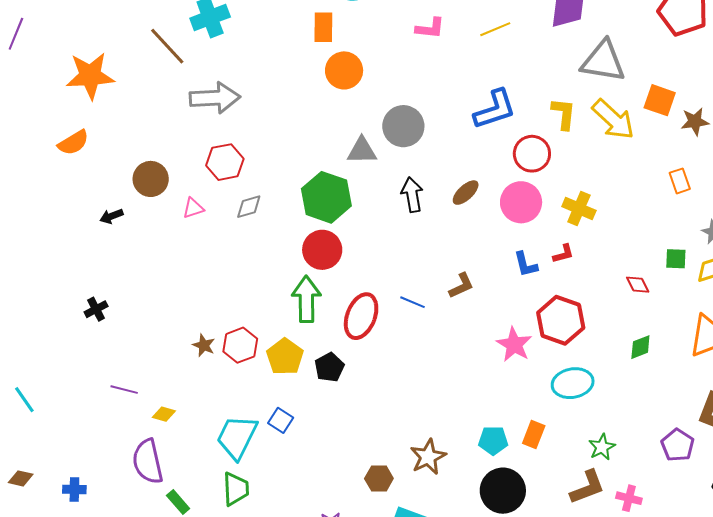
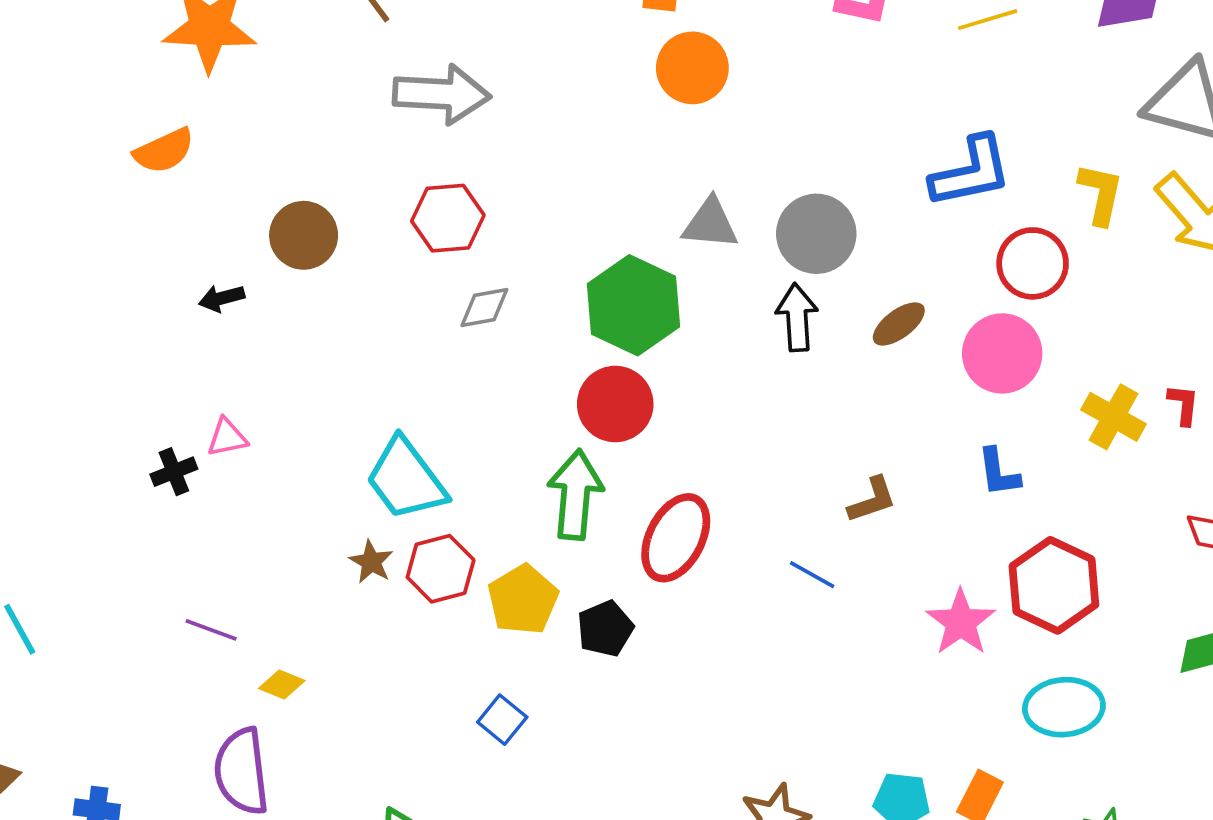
gray circle: (403, 126) -> (816, 234), moved
pink triangle: (193, 208) -> (227, 437), moved
yellow cross: (579, 208) -> (1114, 417), moved
red L-shape: (563, 254) -> (1184, 405), moved, turned -75
blue line: (412, 302) -> (812, 575), moved
cyan trapezoid: (237, 437) -> (406, 479), moved, turned -69

